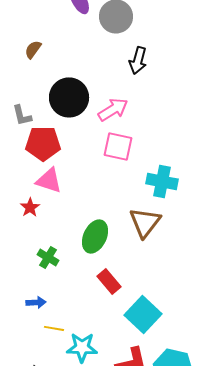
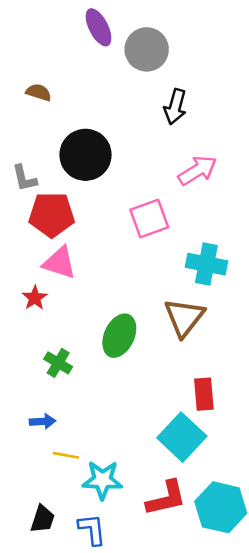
brown semicircle: (33, 49) -> (39, 92), turned 72
pink arrow: (113, 109) -> (197, 170), moved
pink square: (118, 146) -> (149, 219), turned -32
red rectangle: (109, 281) -> (204, 394), moved, turned 35

